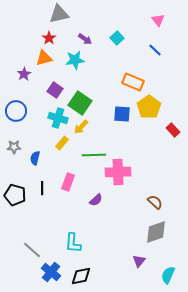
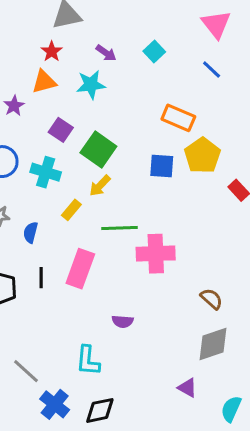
pink triangle: (158, 20) -> (216, 24), size x1.5
cyan cross: (58, 118) -> (46, 172), moved
pink rectangle: (68, 182) -> (80, 269), size x1.4
purple semicircle: (96, 200) -> (123, 321), moved, turned 48
purple triangle: (139, 261) -> (187, 388), turned -40

